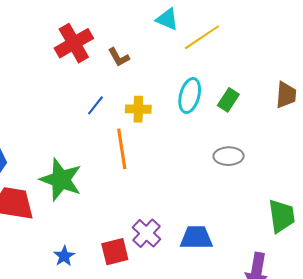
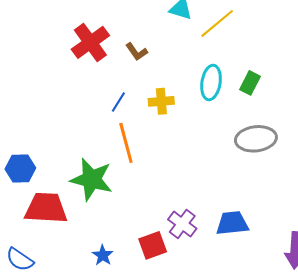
orange line: (122, 149) -> (126, 143), moved
gray ellipse: (229, 156) -> (256, 139), size x1.4

